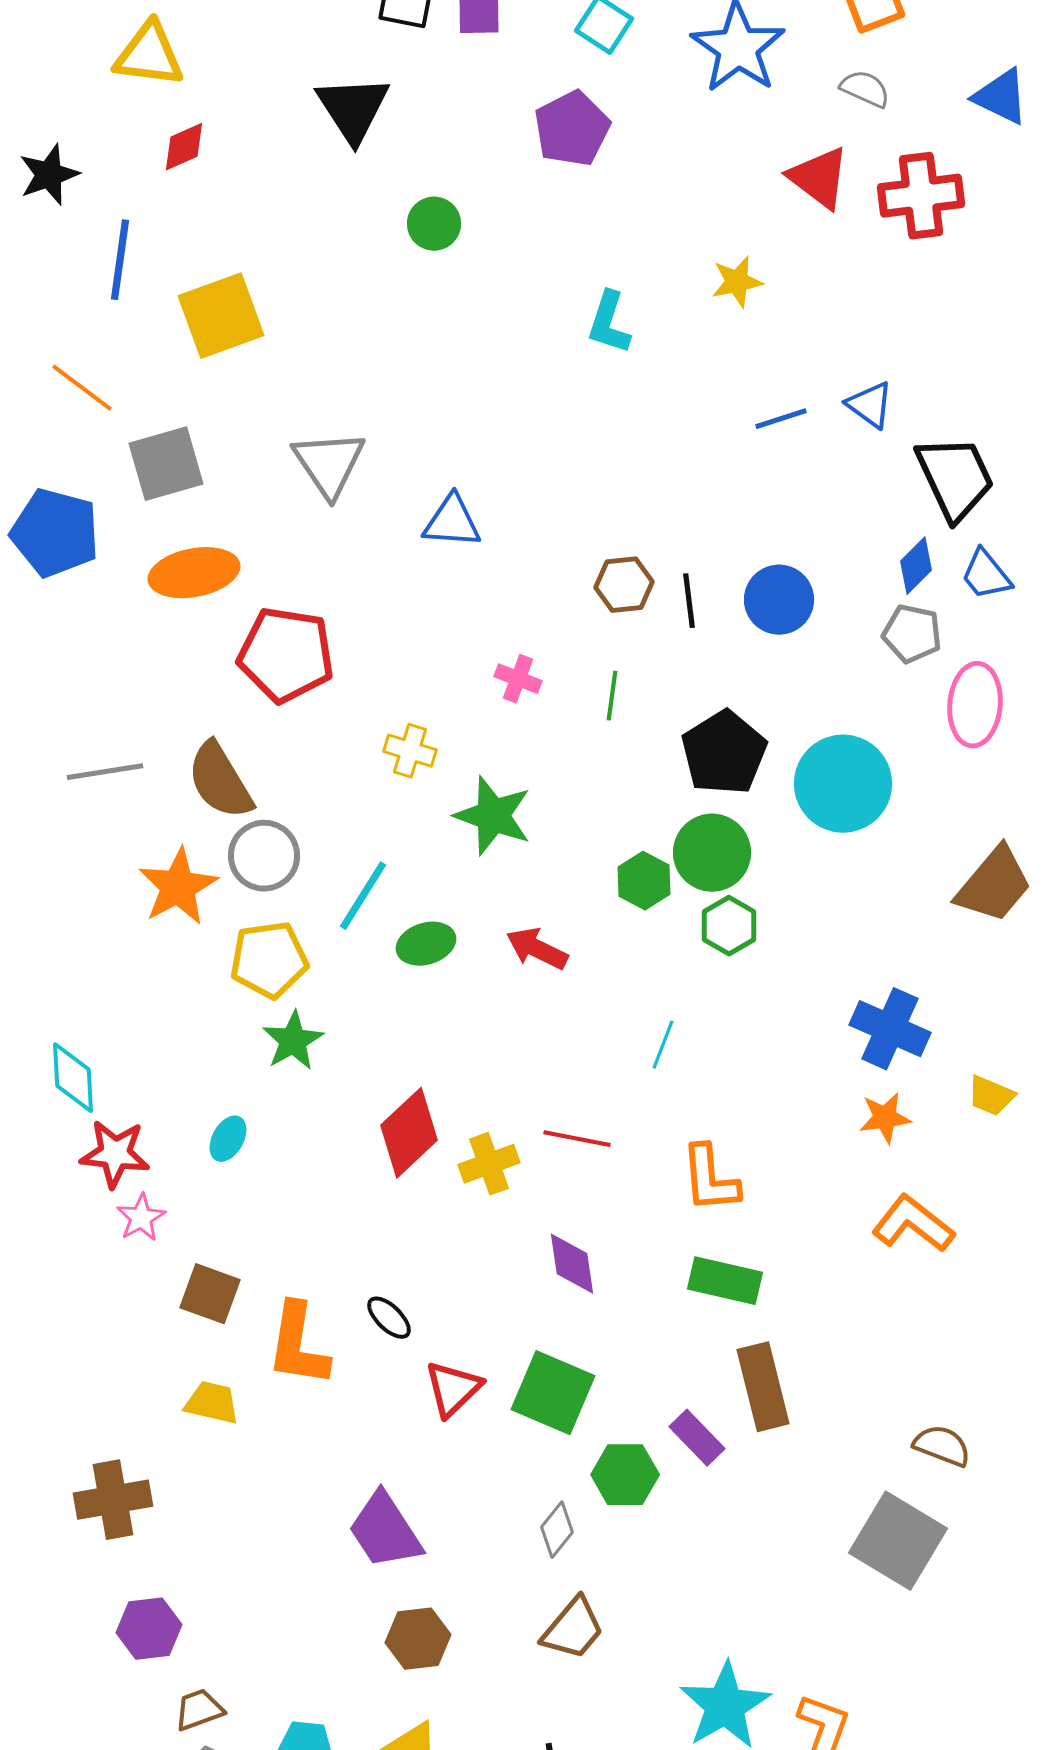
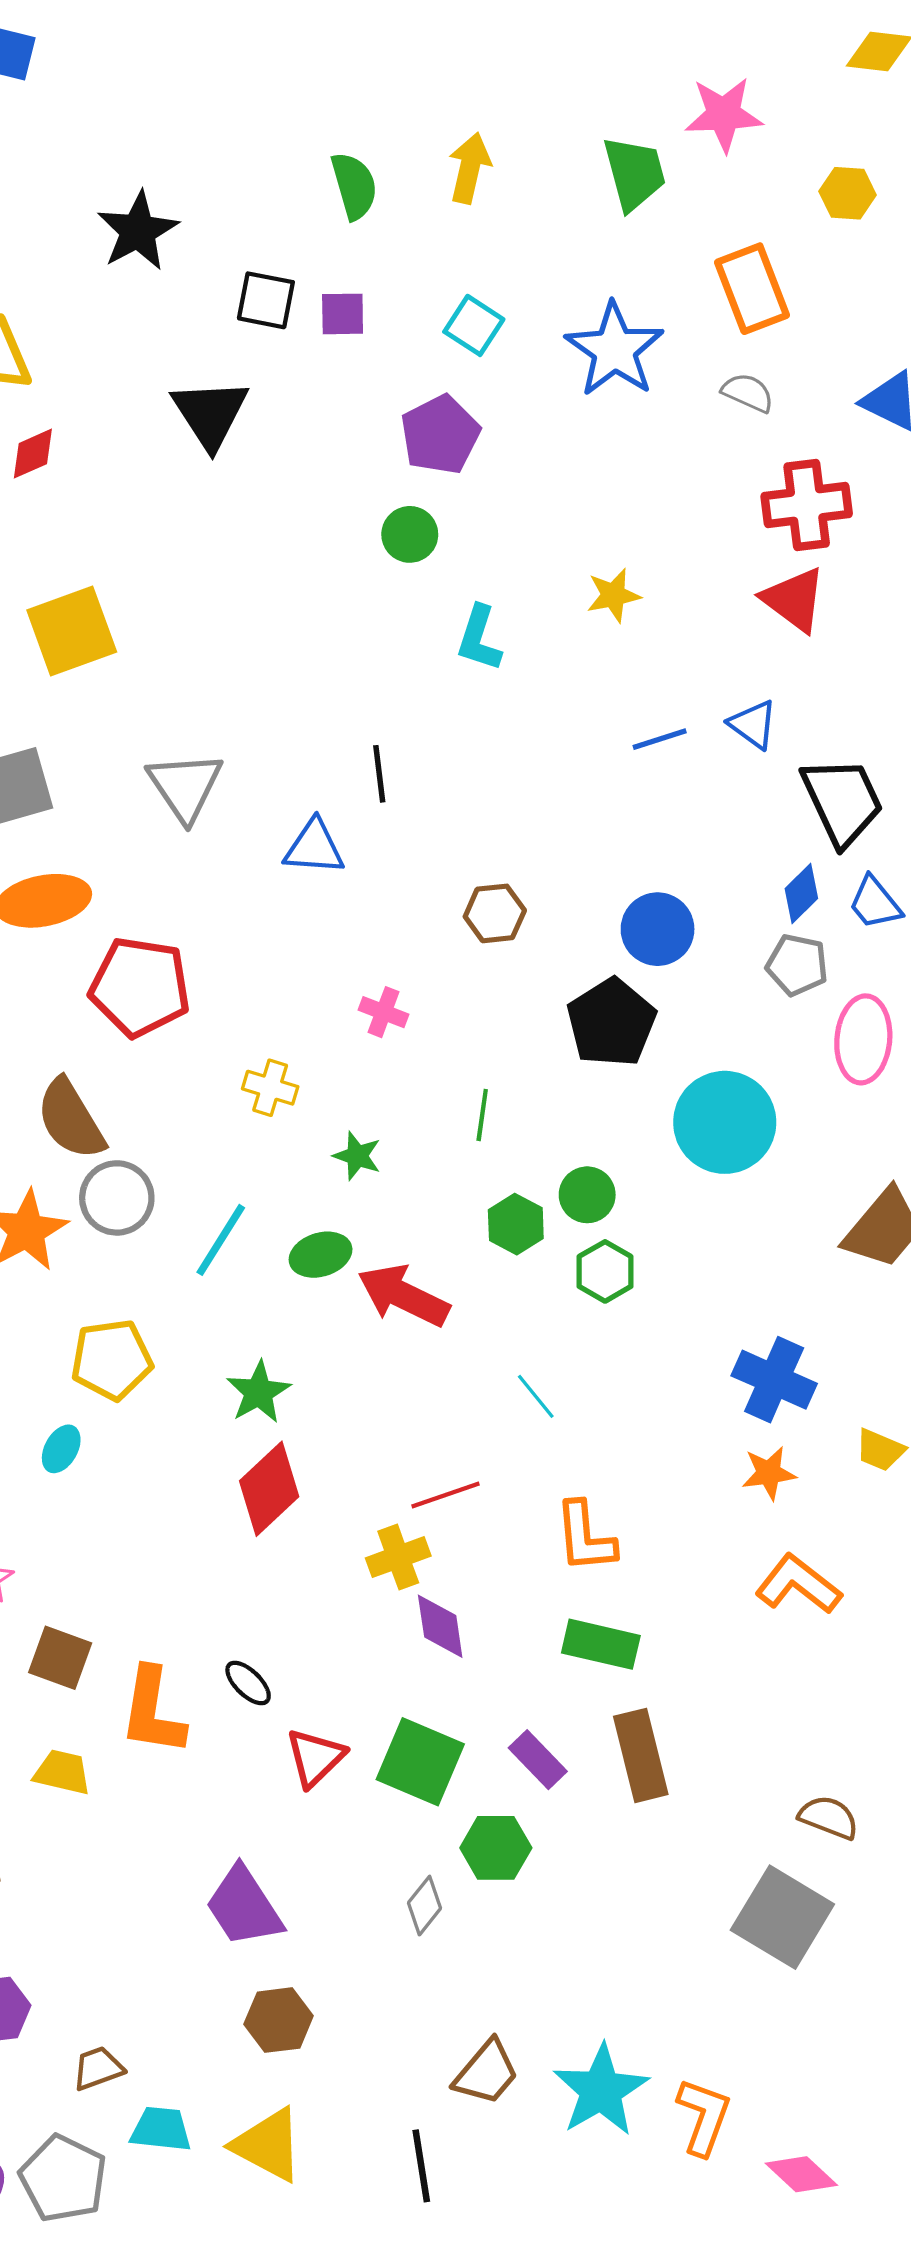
red triangle: (819, 178) -> (794, 599), moved
green circle: (434, 224) -> (410, 534), moved
black line: (689, 601) -> (379, 774), moved
green line: (612, 696) -> (482, 1115), moved
black pentagon: (724, 753) -> (611, 1023), moved
green star: (493, 816) -> (357, 1156), size x0.6
green circle: (712, 853) -> (587, 1195), size x0.7
green ellipse: (426, 944) -> (321, 1255), moved
red arrow: (537, 949) -> (403, 1296), size x1.4
yellow pentagon: (269, 960) -> (112, 1360), moved
green star: (293, 1041) -> (259, 1392), moved
cyan line: (663, 1045) -> (536, 1396), turned -60
cyan ellipse: (228, 1139) -> (61, 1449), moved
red line: (577, 1139) -> (445, 1495), turned -30
yellow cross: (489, 1164) -> (398, 1557), moved
purple rectangle: (697, 1438) -> (538, 1760), moved
brown trapezoid: (573, 1629) -> (486, 2073), moved
brown trapezoid: (199, 1710) -> (98, 2068), moved

